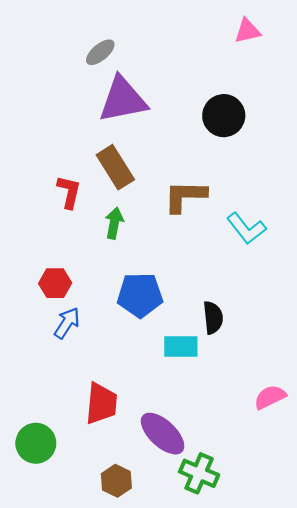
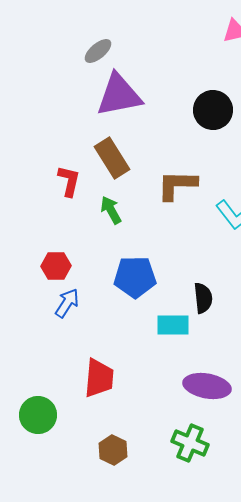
green arrow: (114, 223) -> (111, 210), turned -40
purple ellipse: (163, 434) -> (207, 386), moved, turned -33

